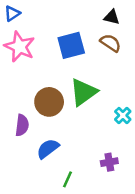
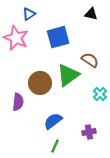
blue triangle: (12, 13) -> (29, 14), moved
brown semicircle: (111, 43) -> (90, 60), moved
blue semicircle: (48, 149) -> (53, 121), moved

